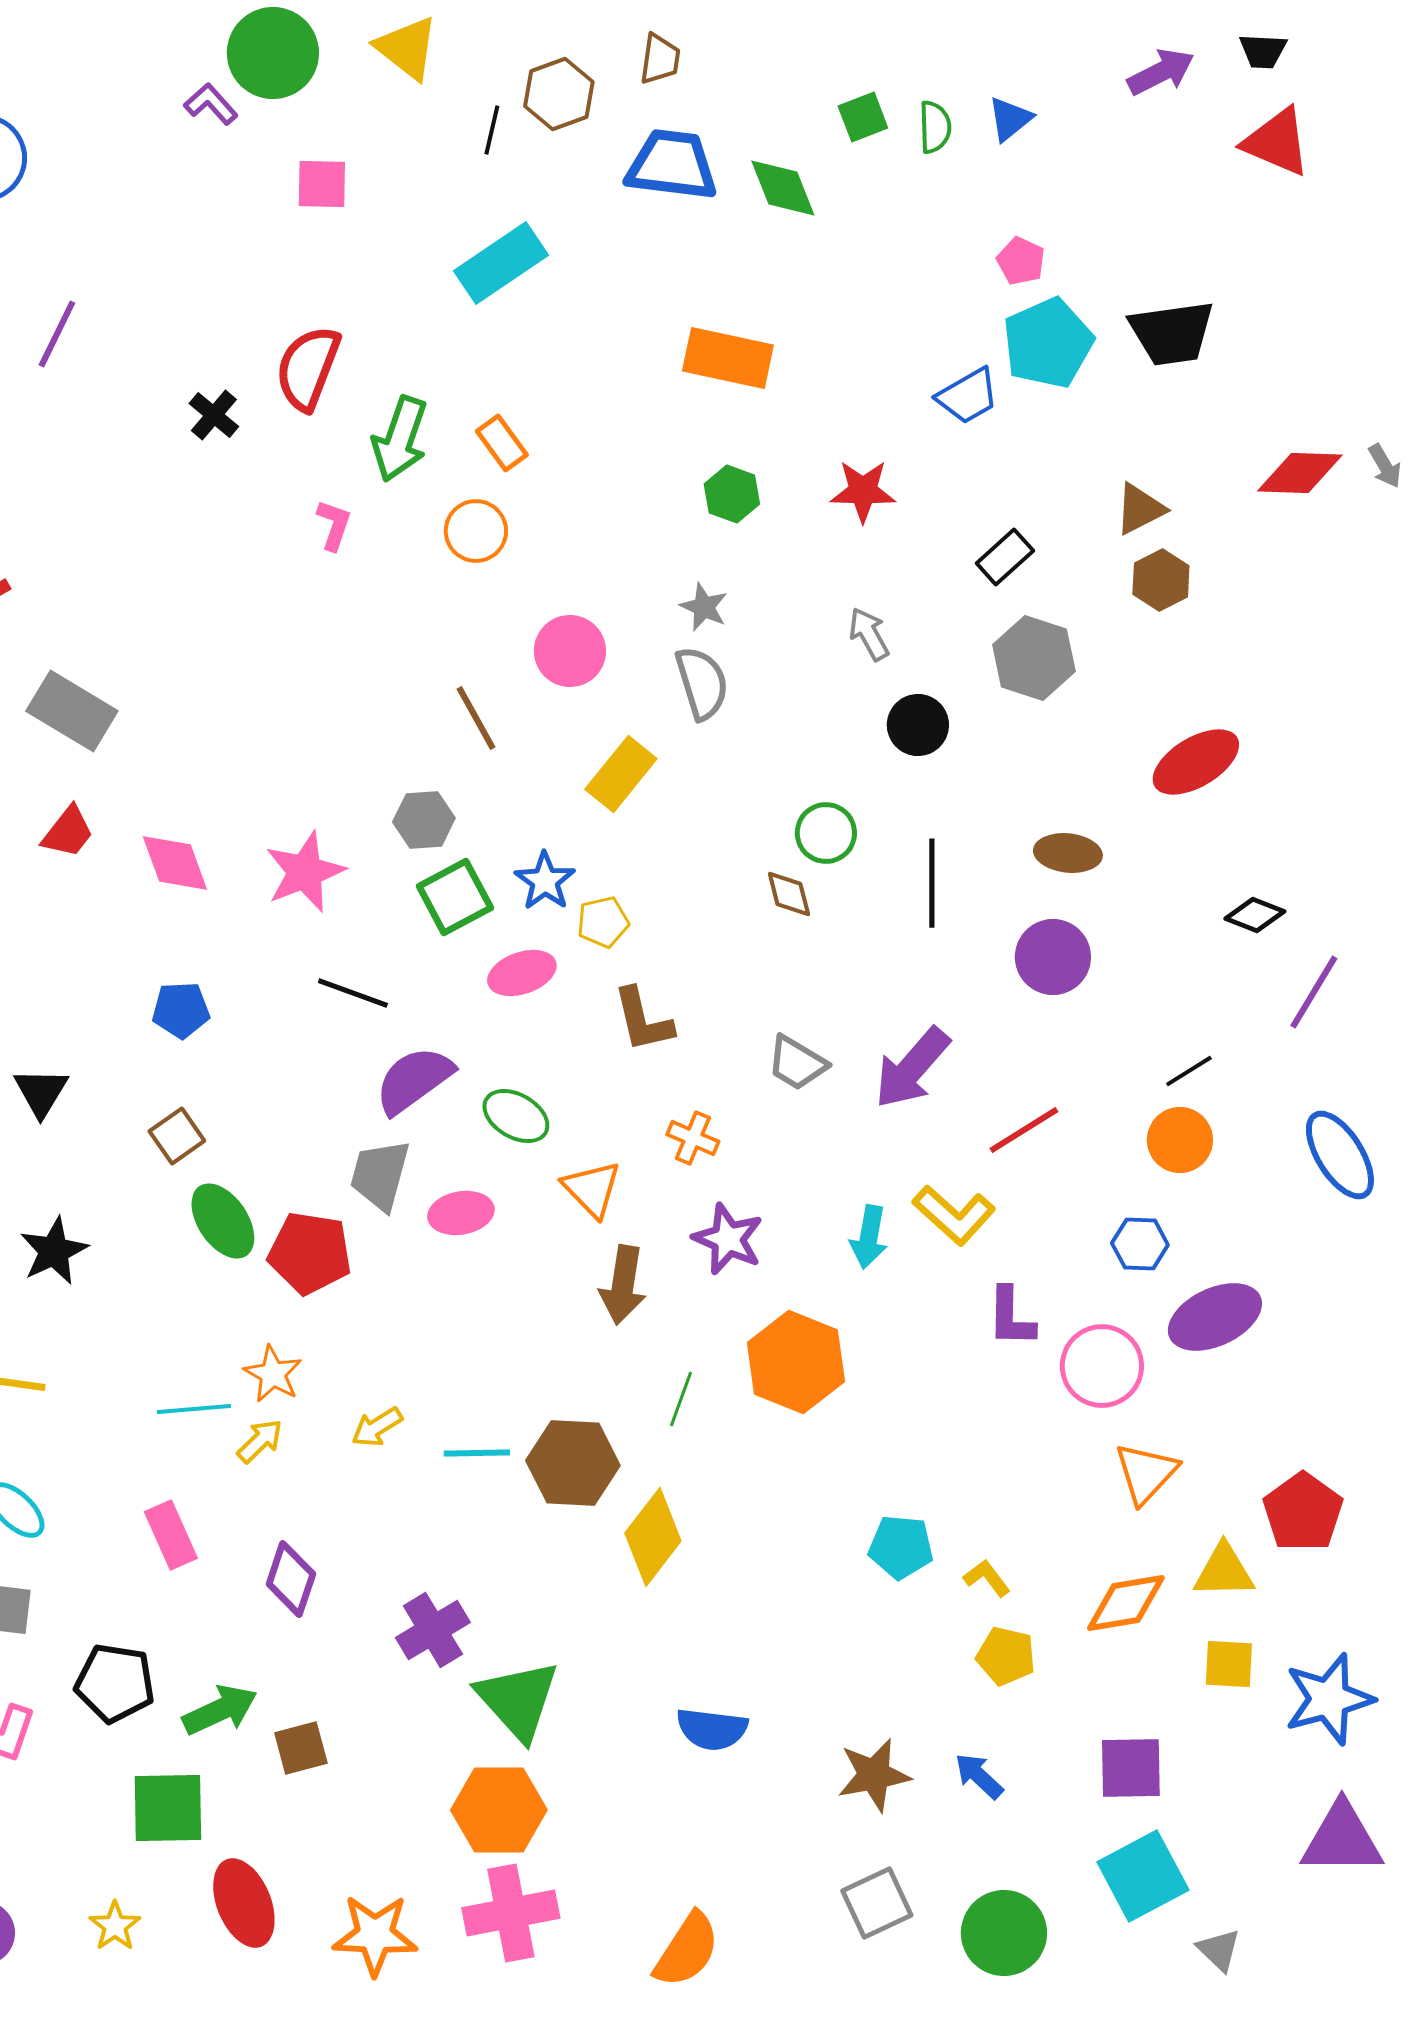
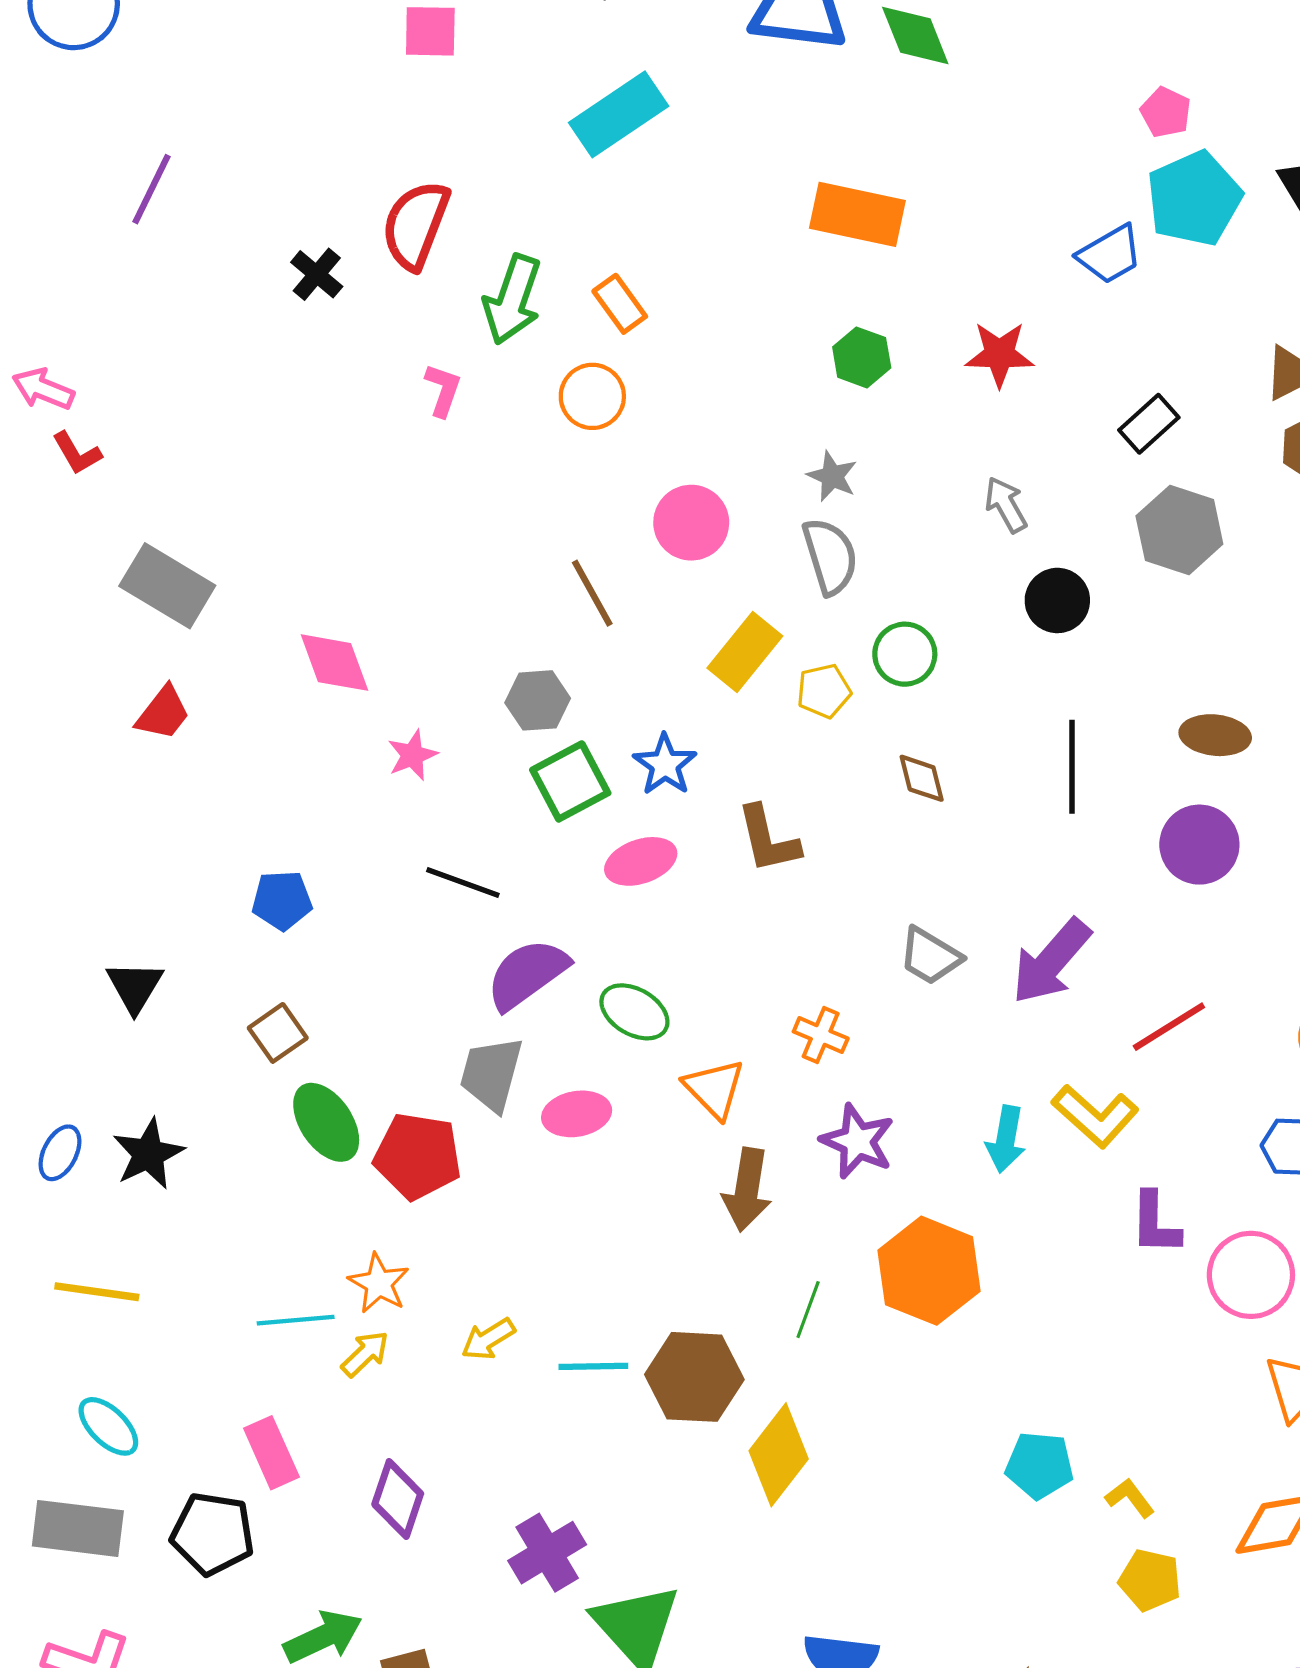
green circle: (826, 833) -> (905, 654), moved
pink diamond: (175, 863) -> (335, 663), moved
pink star: (305, 872) -> (412, 755), size x0.6
yellow pentagon: (603, 922) -> (824, 691), moved
brown L-shape: (643, 1020) -> (768, 839), moved
black pentagon: (115, 1683) -> (213, 1534), moved

